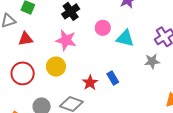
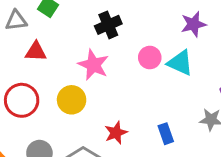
cyan triangle: (125, 38) -> (180, 63), moved
blue rectangle: (113, 78) -> (166, 134), moved

